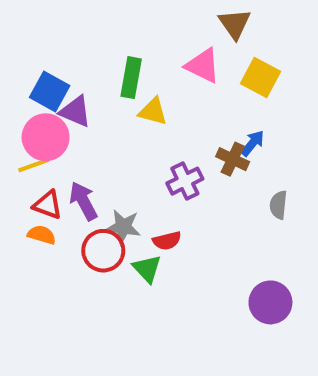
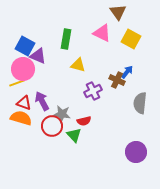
yellow triangle: (153, 111) -> (78, 65), moved
gray semicircle: (278, 205) -> (140, 103), size x1.5
orange semicircle: (42, 235) -> (21, 118), size x1.5

